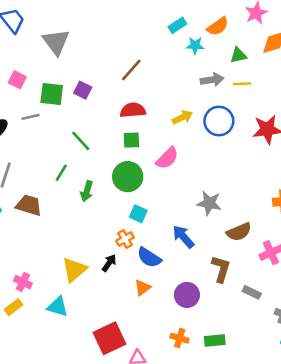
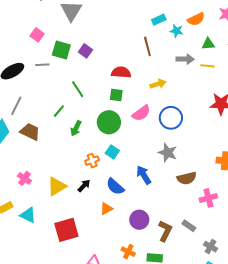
cyan rectangle: (177, 25) -> (159, 20), moved
brown line: (131, 70) -> (147, 46), moved, turned -66
blue circle: (219, 121) -> (171, 118), moved
orange cross: (125, 239) -> (92, 161), moved
brown L-shape: (221, 269) -> (165, 231), moved
pink cross: (23, 282) -> (24, 178), moved
cyan triangle: (58, 307) -> (28, 215), moved
red square: (110, 338) -> (66, 230), moved

